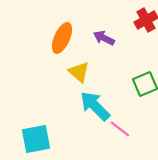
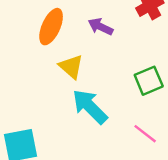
pink line: (120, 129) -> (145, 134), moved

